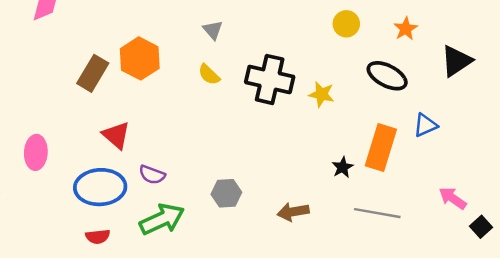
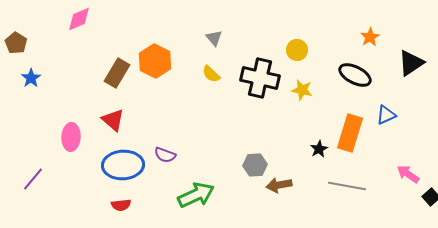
yellow circle: (346, 24) -> (297, 50), moved
red triangle: (116, 135) -> (113, 120), moved
gray hexagon: (226, 193) -> (255, 165), moved
green arrow: (162, 219) -> (196, 195), moved

